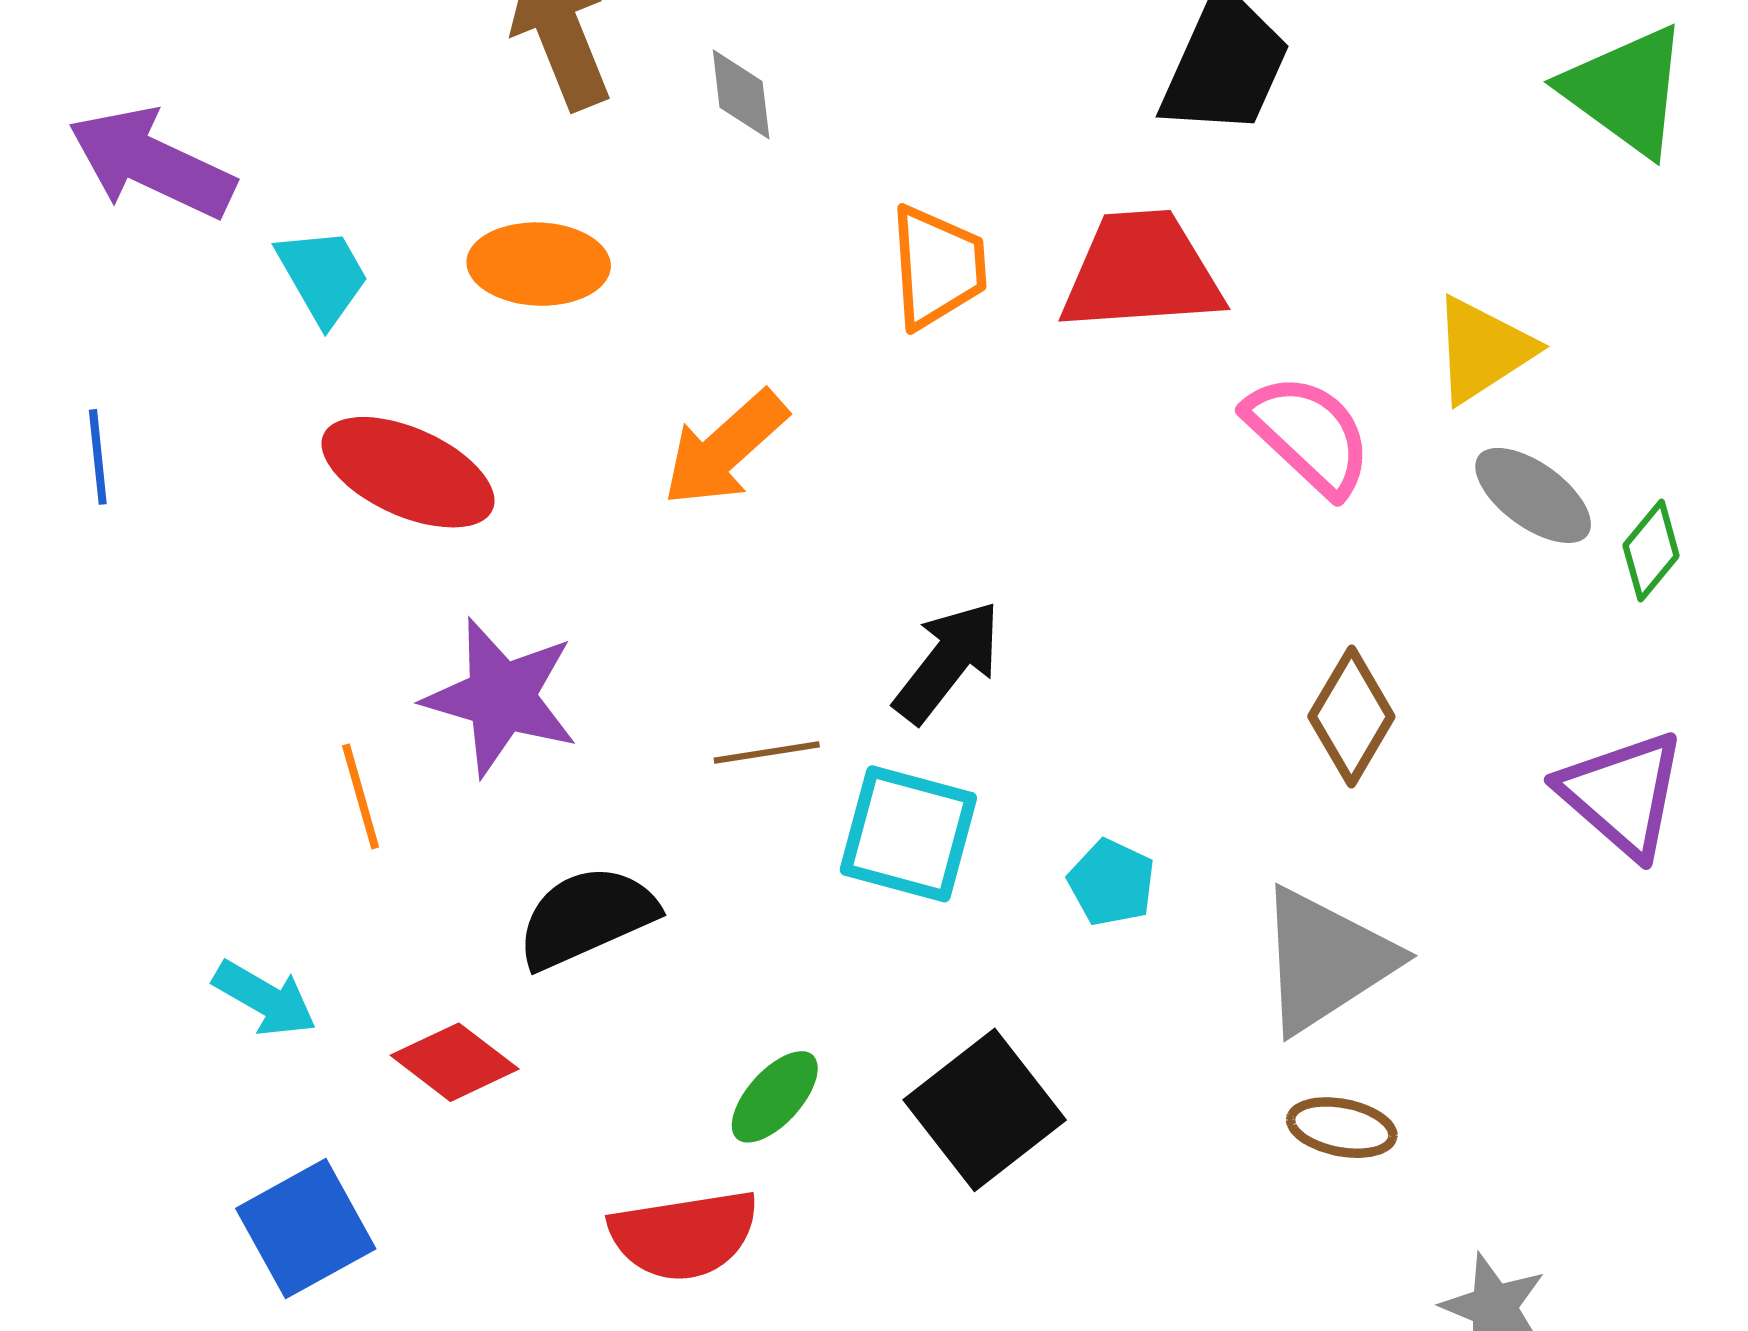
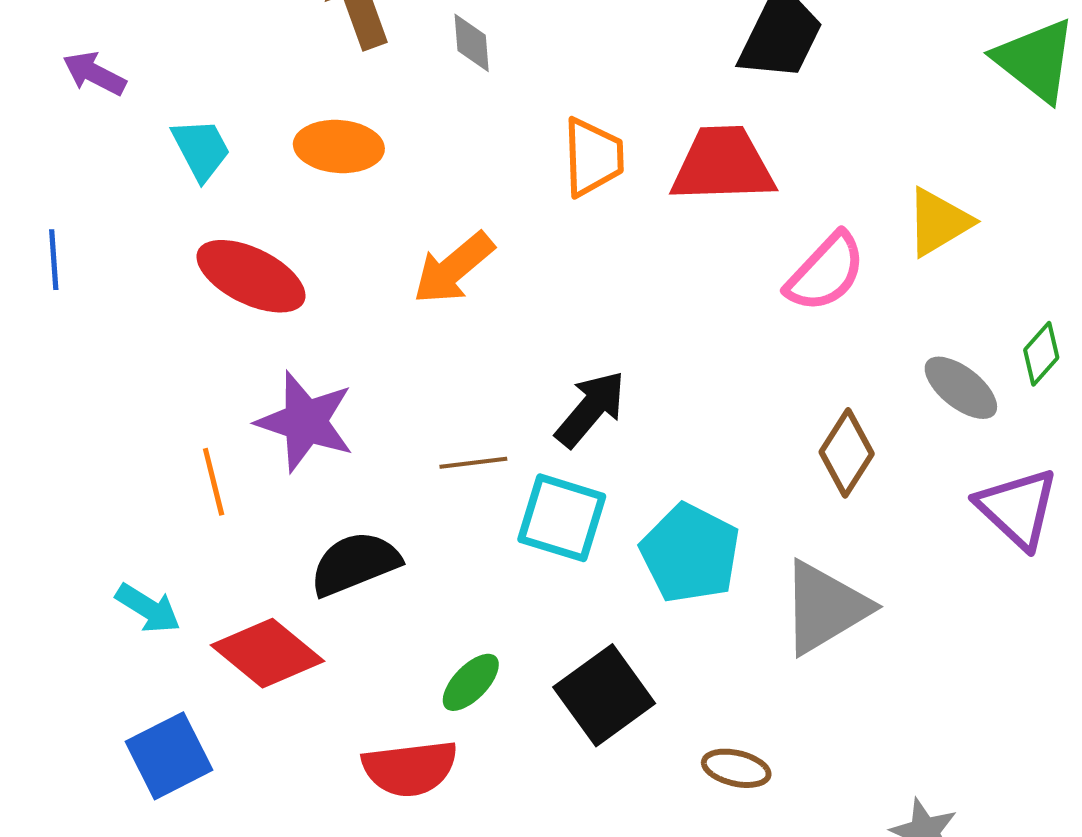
purple arrow: (151, 163) -> (94, 73), size x0.6
pink semicircle: (1309, 435) -> (826, 272), turned 88
gray ellipse: (1533, 495) -> (961, 388), moved
cyan pentagon: (1112, 883) -> (690, 553), size x1.8
red diamond: (455, 1062) -> (268, 653), size x1.4
brown ellipse: (1342, 1128) -> (736, 768), moved

